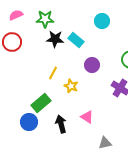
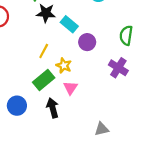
cyan rectangle: (76, 40) -> (69, 24), moved
green rectangle: (41, 103) -> (44, 80), moved
pink triangle: (87, 117) -> (70, 88), moved, turned 32

